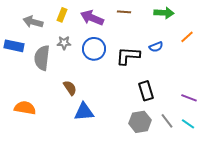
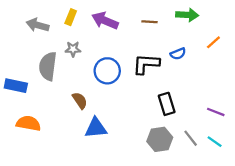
brown line: (124, 12) -> (149, 22), moved
blue rectangle: (14, 46) -> (16, 86), moved
blue circle: (94, 49) -> (107, 71), moved

